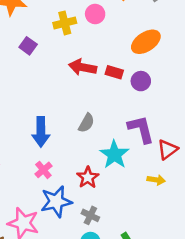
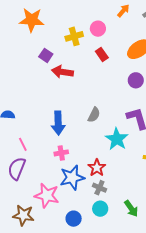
red arrow: (83, 67) -> (62, 72), moved
red rectangle: (114, 72) -> (102, 54), moved, turned 40
pink cross: (43, 170) -> (61, 153), turned 32
red star: (88, 177) -> (97, 168), moved

